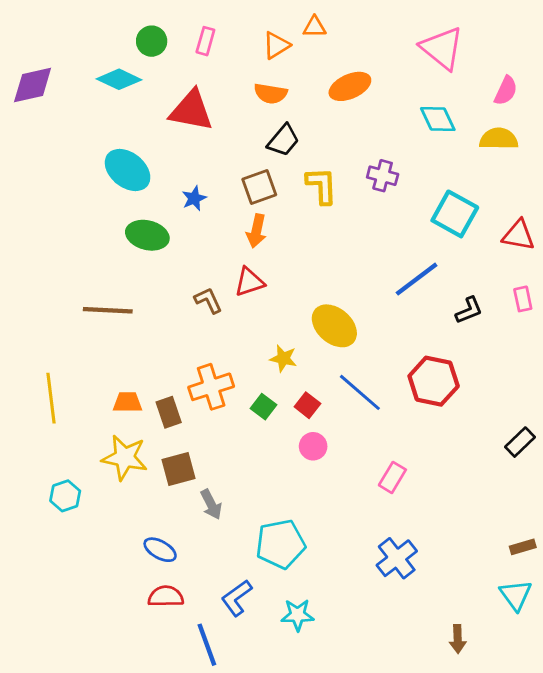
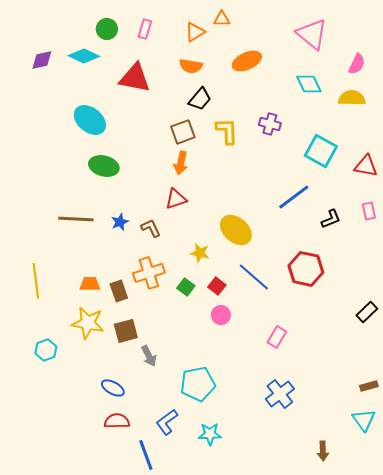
purple diamond: (33, 85) -> (42, 60), moved, size x0.7
blue star: (194, 198) -> (120, 222), moved
brown L-shape: (208, 300) -> (151, 228), moved

